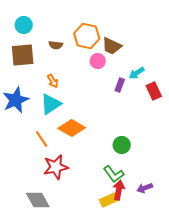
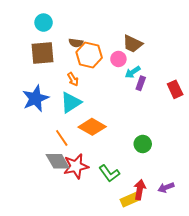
orange hexagon: (87, 36) -> (89, 55), moved
cyan arrow: (137, 73) -> (133, 72), moved
green L-shape: (114, 174) -> (109, 173), moved
gray diamond: (38, 200) -> (58, 161), moved

